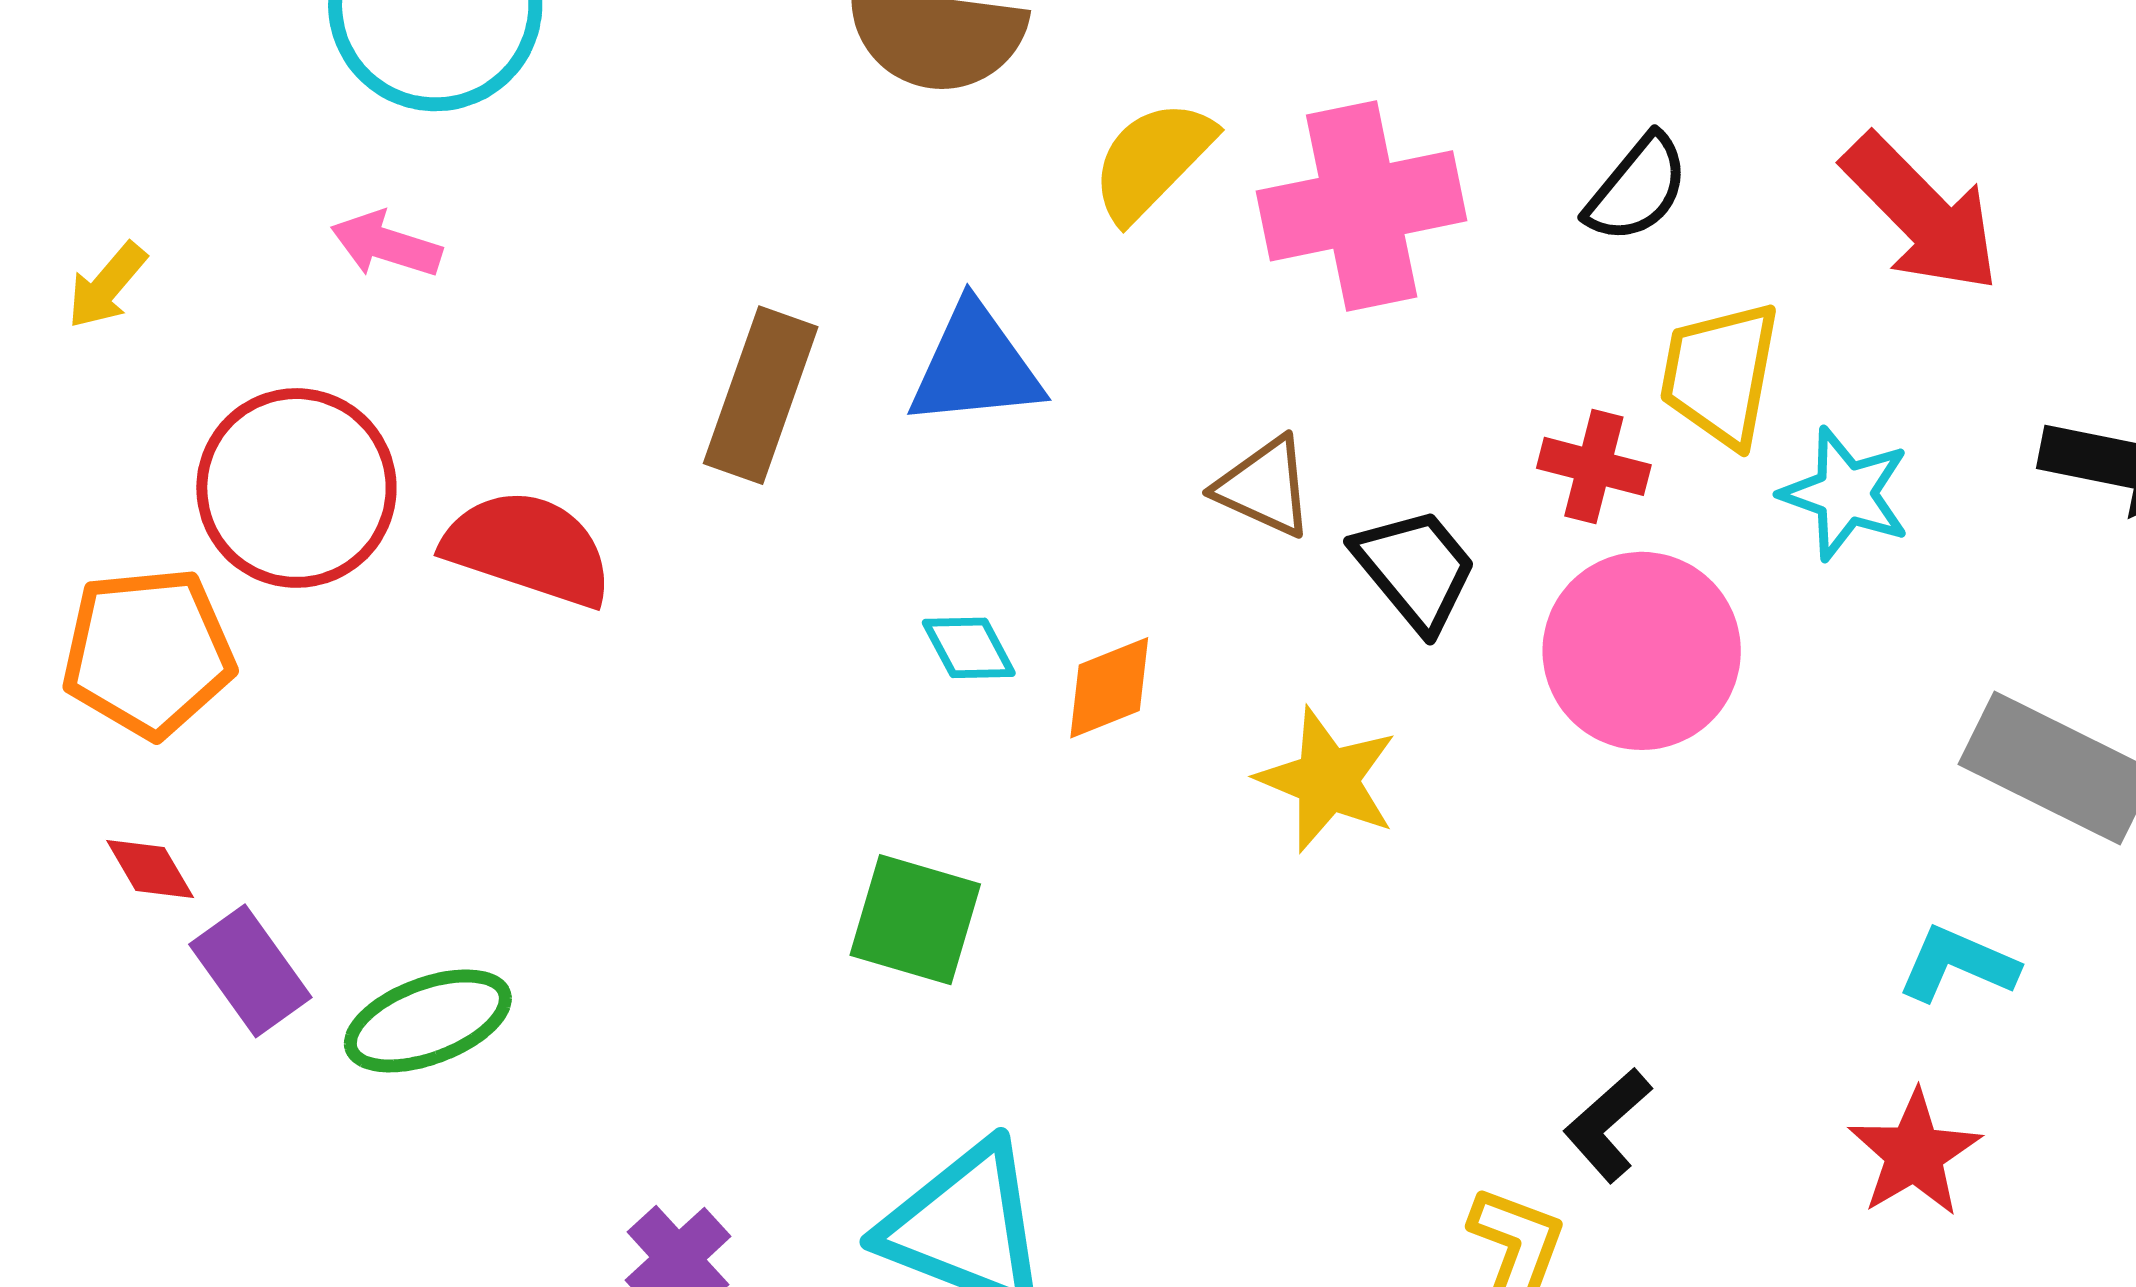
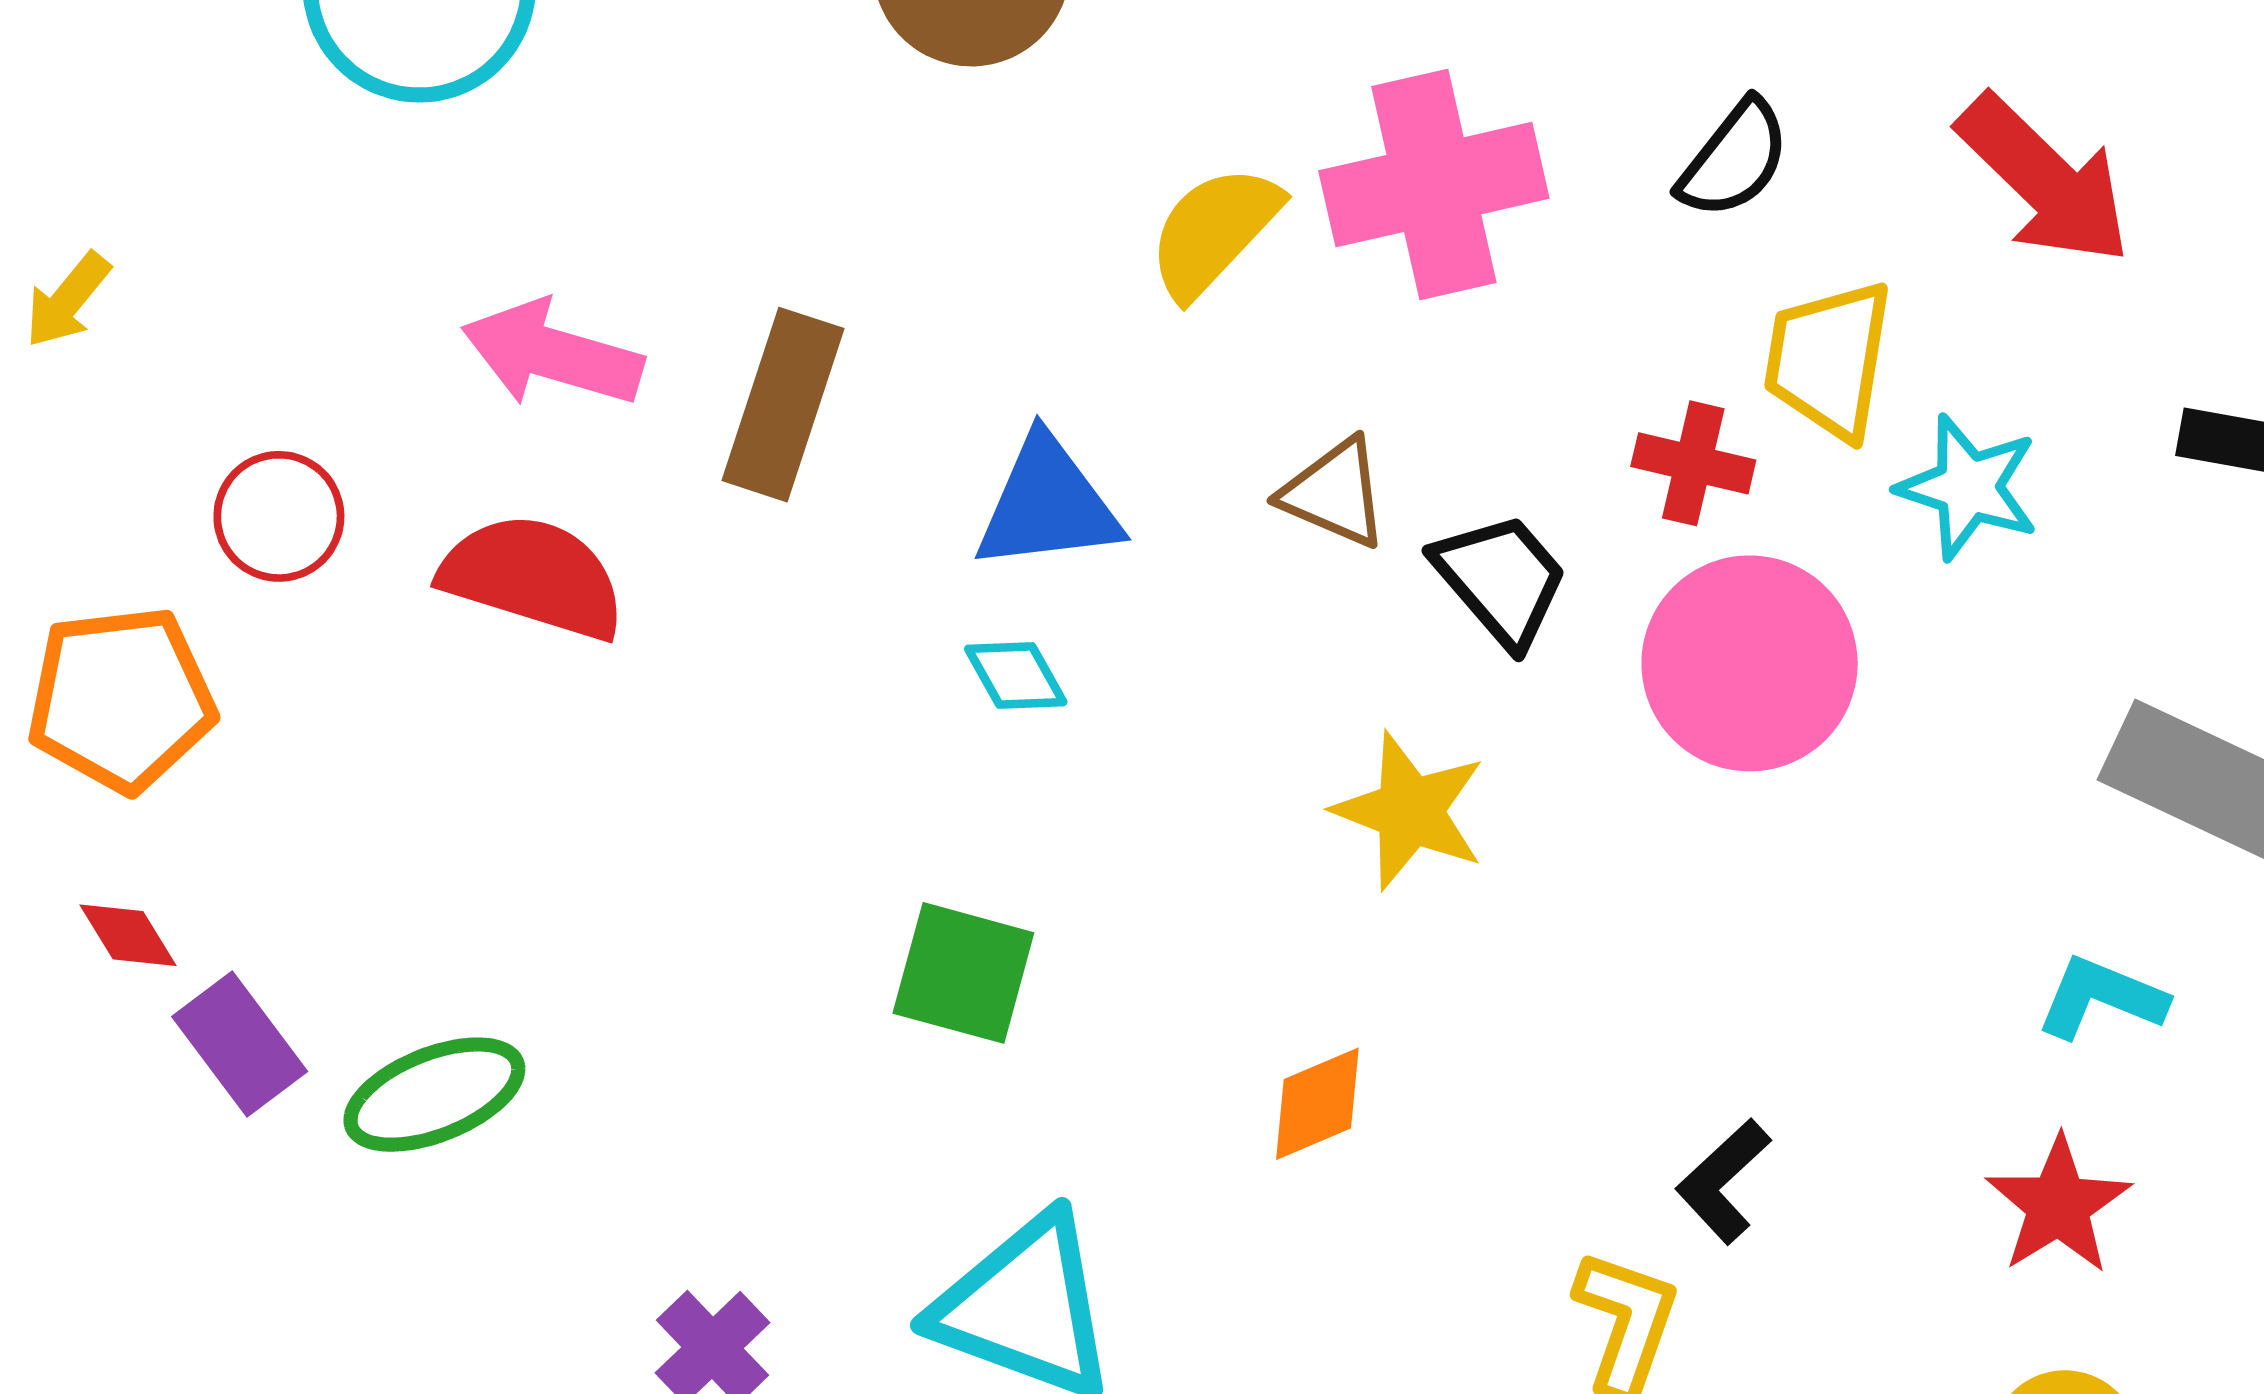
yellow semicircle: (1152, 160) -> (1214, 231), moved
pink arrow: (386, 244) -> (552, 354), moved, size x1.5
blue triangle: (975, 366) -> (1048, 504), moved
red circle: (296, 488) -> (279, 516), size x0.6
orange diamond: (1109, 688) -> (1317, 1104), moved

